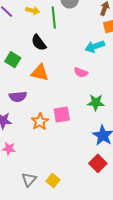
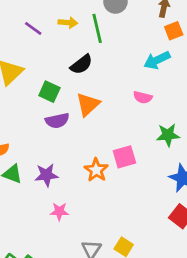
black semicircle: (39, 43) -> (81, 64), turned -84
orange triangle: (40, 73) -> (88, 104), turned -48
purple semicircle: (18, 97) -> (57, 121), moved

